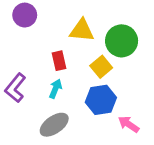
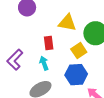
cyan arrow: (55, 89) -> (44, 63), turned -48

